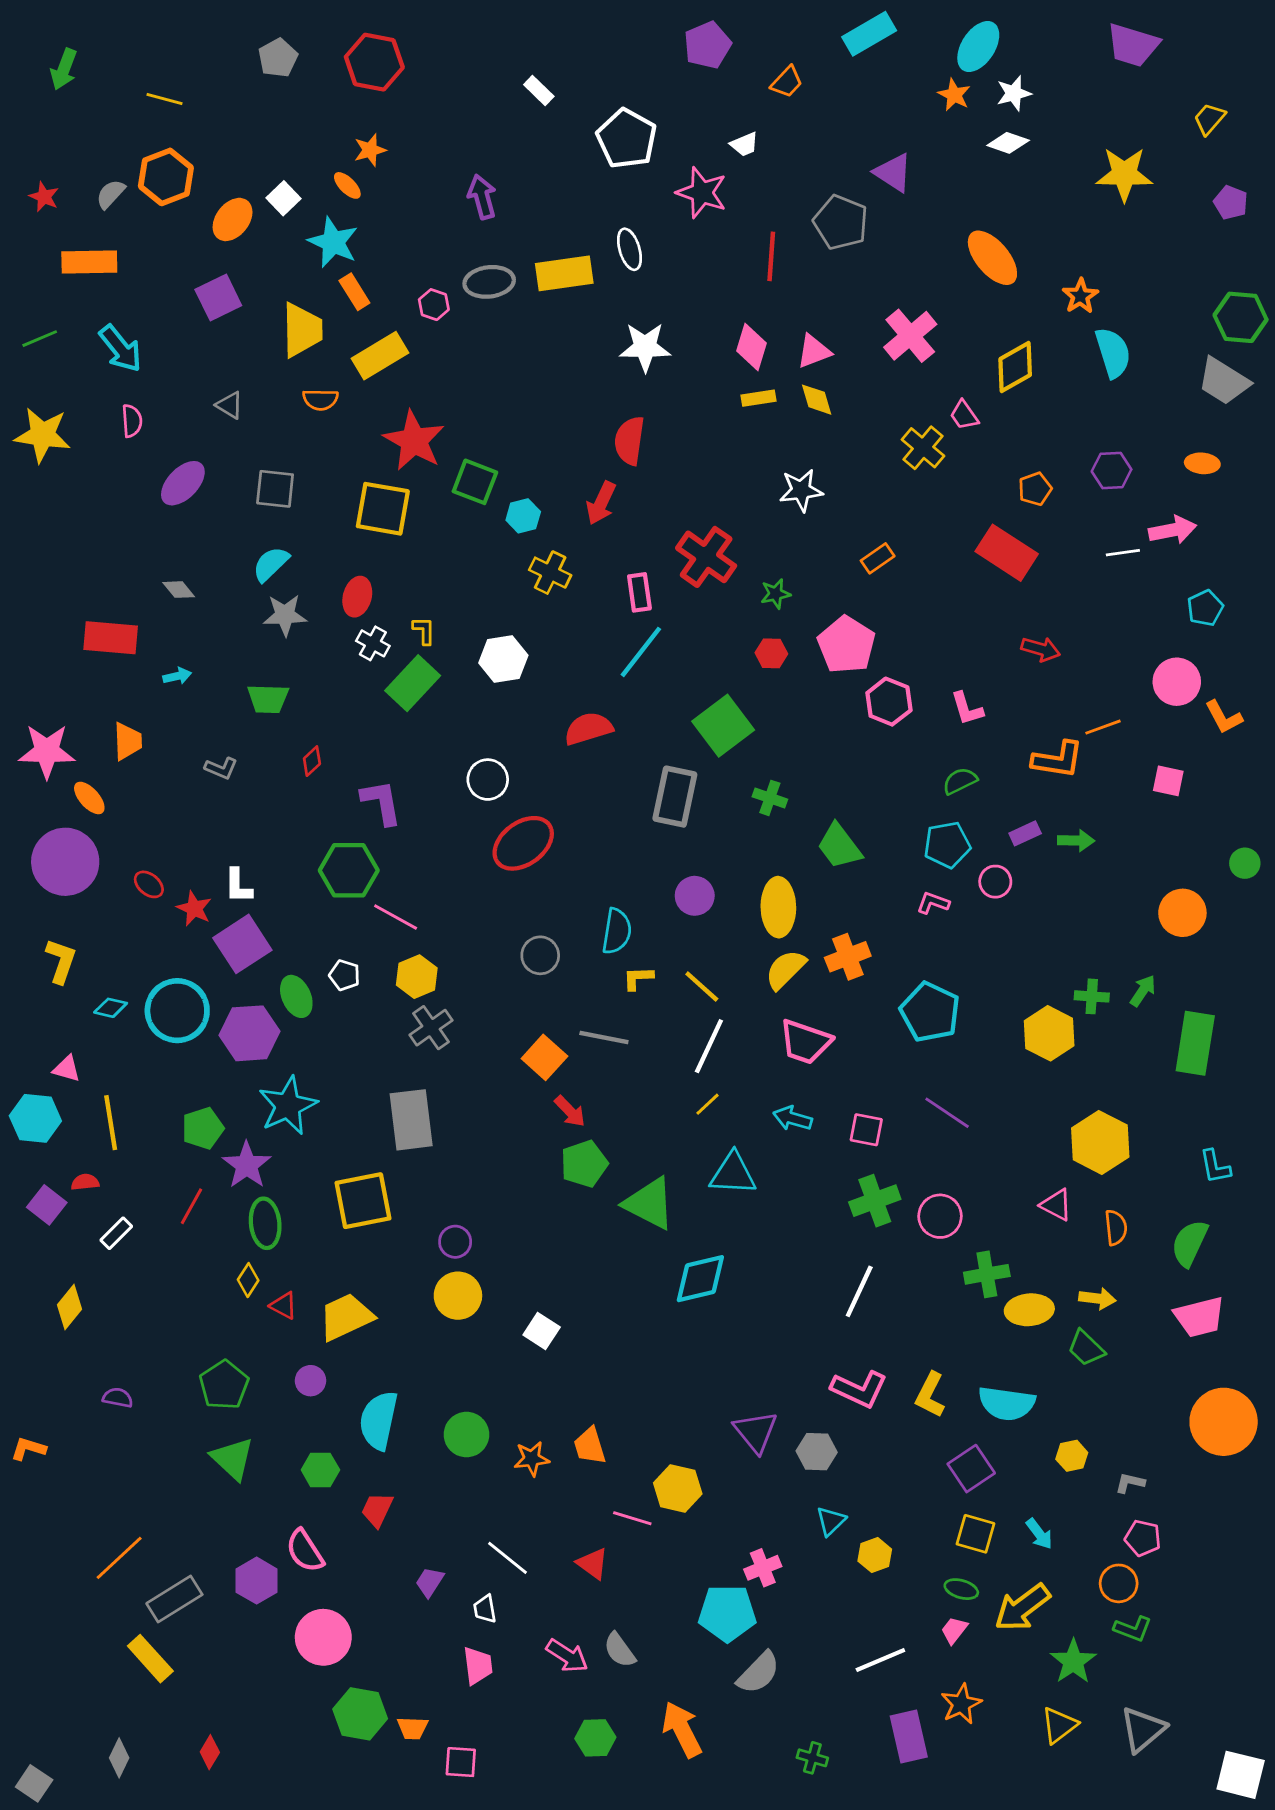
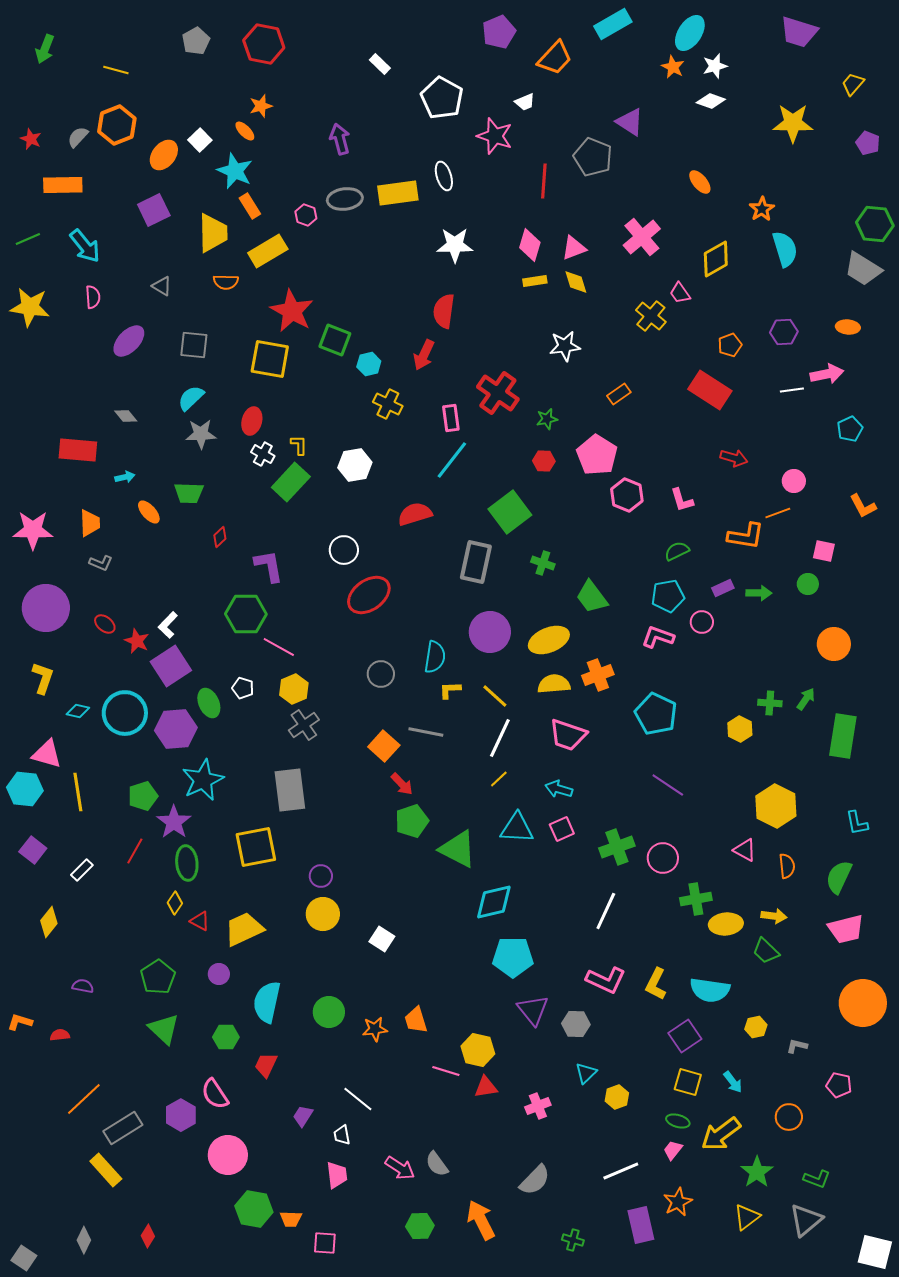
orange trapezoid: (787, 82) -> (555, 58), size x1.5
orange ellipse: (992, 258) -> (700, 182), size x0.6
pink circle: (1177, 682) -> (794, 481), moved, size x0.7
gray L-shape: (221, 768) -> (101, 563), moved
orange ellipse: (89, 798) -> (149, 512), moved
green circle: (1245, 863) -> (808, 584), moved
white L-shape: (238, 886) -> (168, 625), turned 44
purple circle: (695, 896) -> (490, 632), size x1.5
pink L-shape: (933, 903) -> (658, 637), size x1.4
yellow ellipse: (778, 907) -> (549, 640), turned 69
yellow semicircle: (785, 970) -> (554, 684), turned 40
yellow hexagon: (1049, 1033) -> (740, 729), size x0.7
pink triangle: (67, 1069) -> (47, 754), size x1.5
pink square: (866, 1130) -> (562, 829), moved, turned -35
red semicircle: (85, 1182) -> (60, 1035), moved
pink pentagon: (1143, 1538) -> (839, 1085), moved
red triangle: (593, 1564) -> (486, 1087), moved, turned -45
cyan pentagon: (727, 1613) -> (513, 957), moved
green L-shape: (1133, 1629) -> (817, 1179), moved

